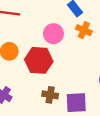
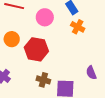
pink circle: (53, 34) -> (45, 17), moved

